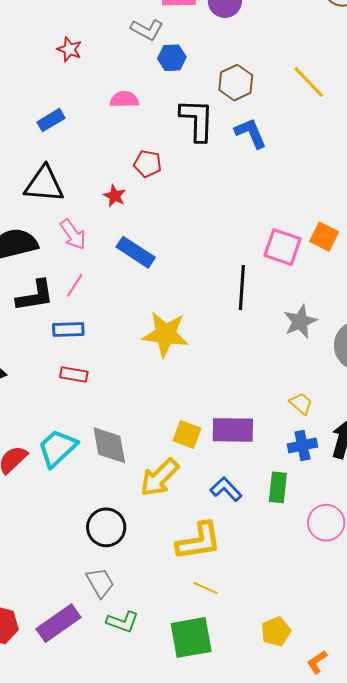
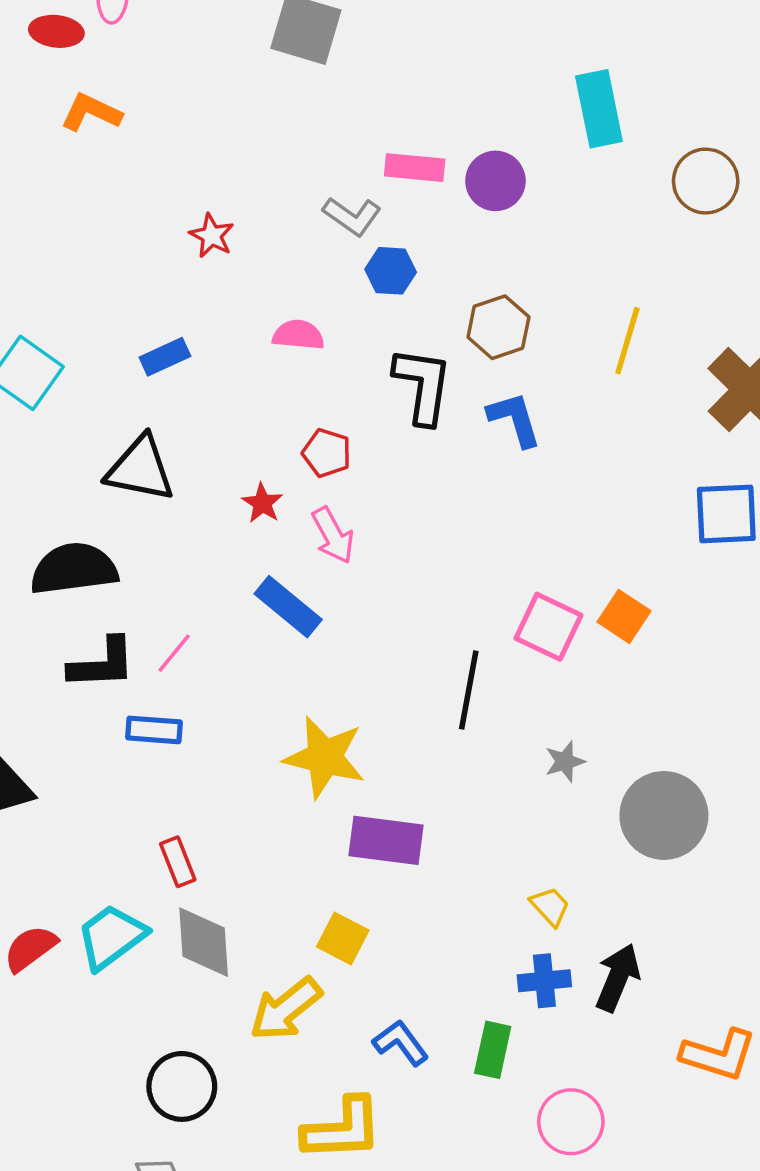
yellow line: (309, 82) -> (627, 341), turned 54
pink arrow: (73, 234) -> (333, 535), moved
gray star: (300, 321) -> (565, 762), size x0.7
red rectangle: (74, 374) -> (178, 862), moved, turned 52
purple rectangle: (233, 430) -> (386, 840), moved

